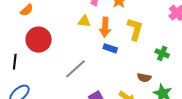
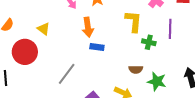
yellow triangle: (84, 21) -> (44, 29), moved, turned 40
yellow L-shape: (135, 29) -> (133, 21), moved

